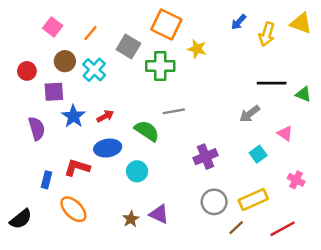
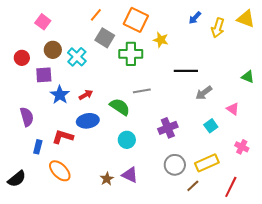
orange line: (91, 33) -> (96, 15), moved
black line: (272, 83) -> (186, 71), moved
purple semicircle: (37, 128) -> (27, 117), moved
cyan circle: (137, 171) -> (127, 140), moved
red line: (283, 229) -> (231, 187), turned -35

